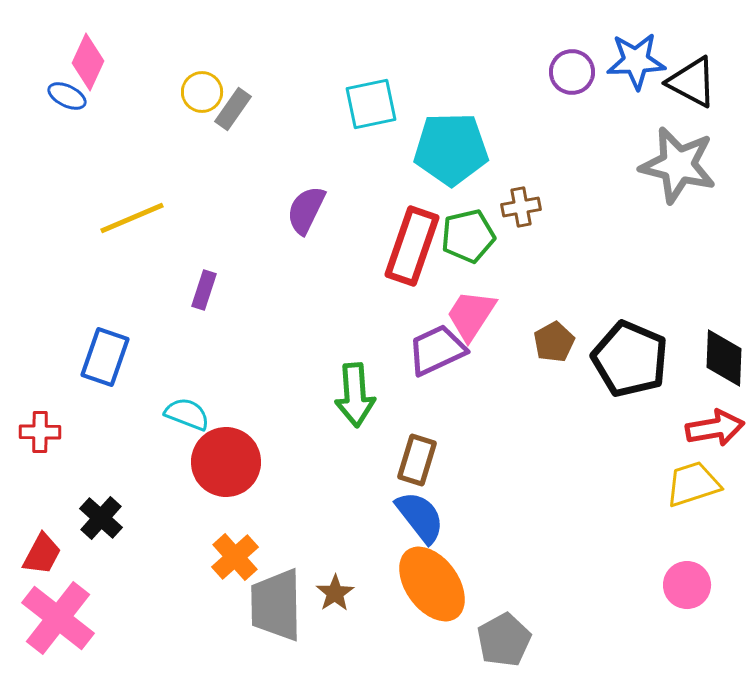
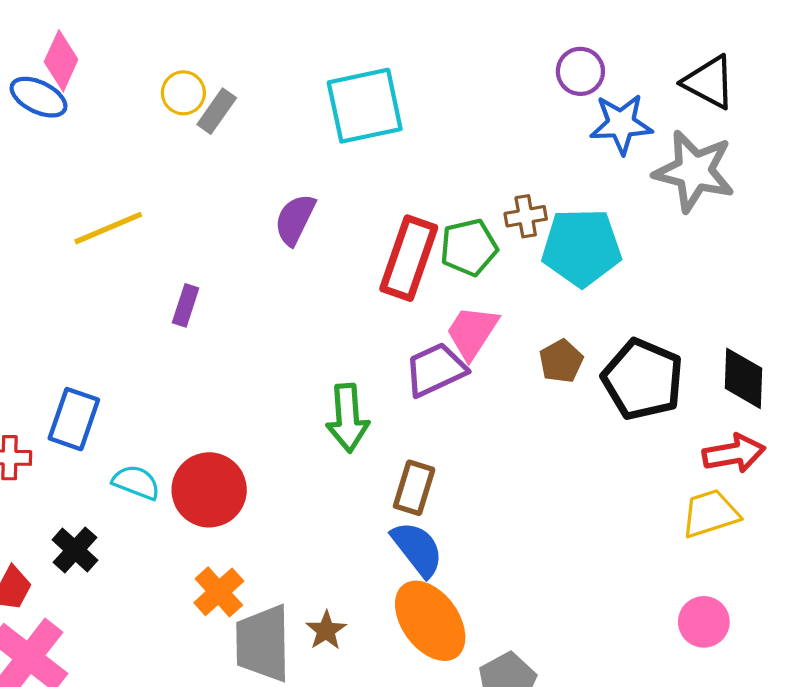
blue star: (636, 61) -> (621, 124), moved
blue ellipse: (67, 96) -> (38, 97), size x1.4
cyan square: (371, 104) -> (365, 106), size x1.4
cyan pentagon: (451, 149) -> (581, 247), moved
blue rectangle: (105, 357) -> (74, 419), moved
cyan semicircle: (187, 414) -> (136, 482), moved

